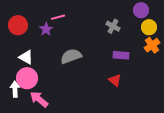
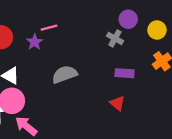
purple circle: (141, 10) -> (128, 19), moved
yellow circle: (149, 27) -> (157, 30), moved

